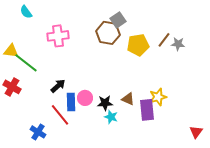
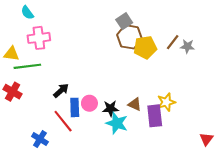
brown hexagon: (108, 33) -> (129, 37), moved
pink cross: (58, 36) -> (39, 38), moved
green line: (26, 63) -> (27, 66), turned -45
cyan star: (111, 117) -> (117, 123), size x1.5

